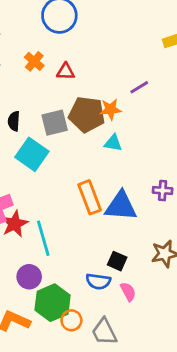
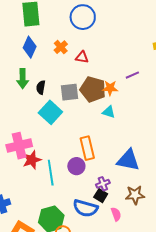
purple cross: (163, 191) -> (103, 184), moved, turned -32
blue triangle: (121, 206) -> (128, 160), moved
purple circle: (29, 277) -> (76, 166), moved
blue semicircle: (98, 281) -> (85, 208), size x1.4
pink semicircle: (128, 292) -> (116, 214), moved

